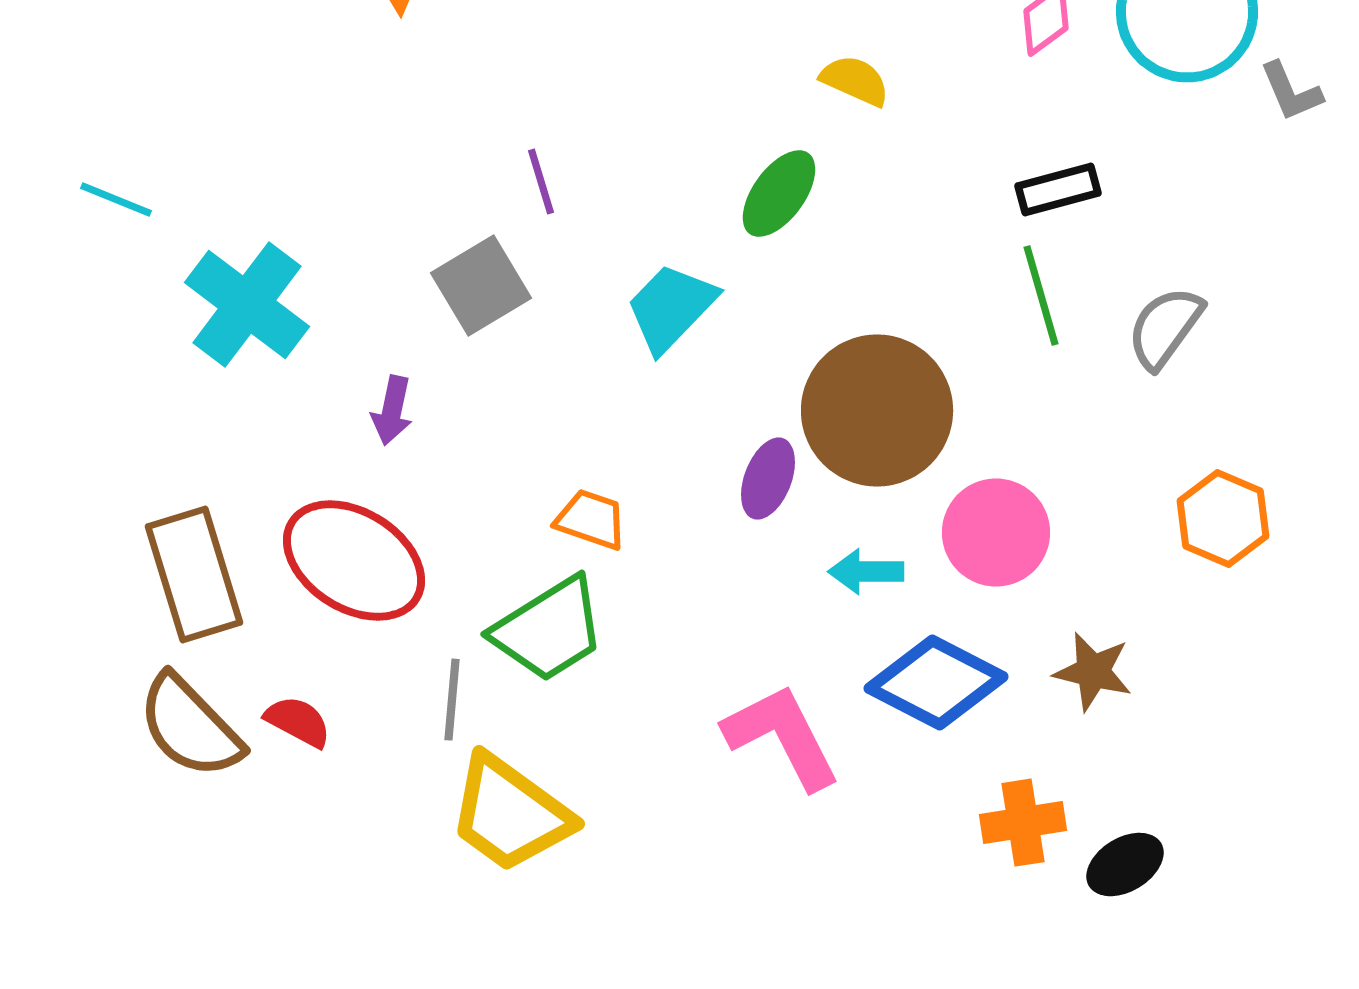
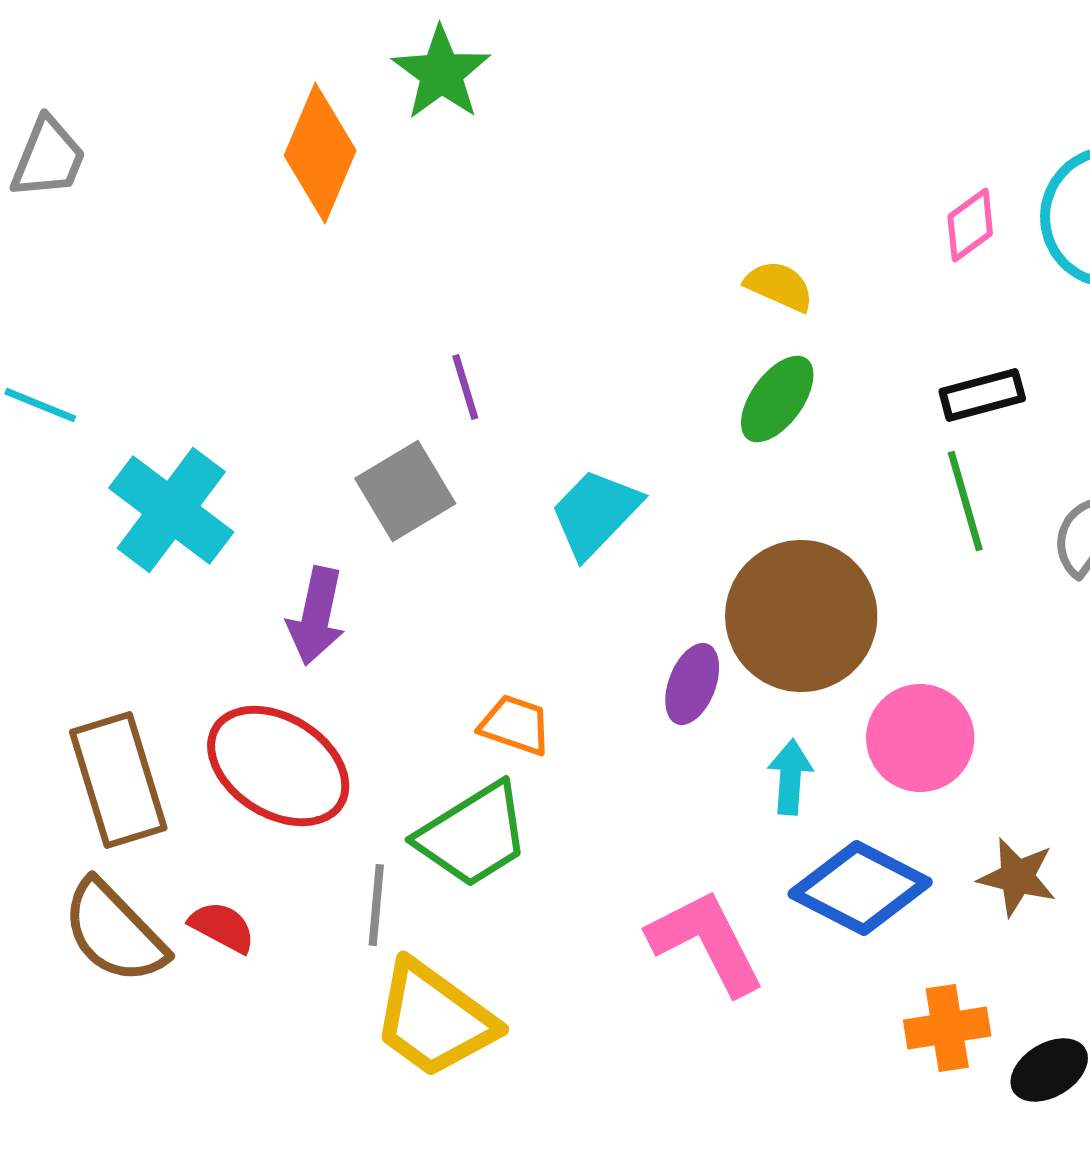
green ellipse: (779, 194) -> (777, 399), moved
purple arrow: (392, 411) -> (316, 616), size x1.4
cyan arrow: (866, 572) -> (790, 777), turned 94

